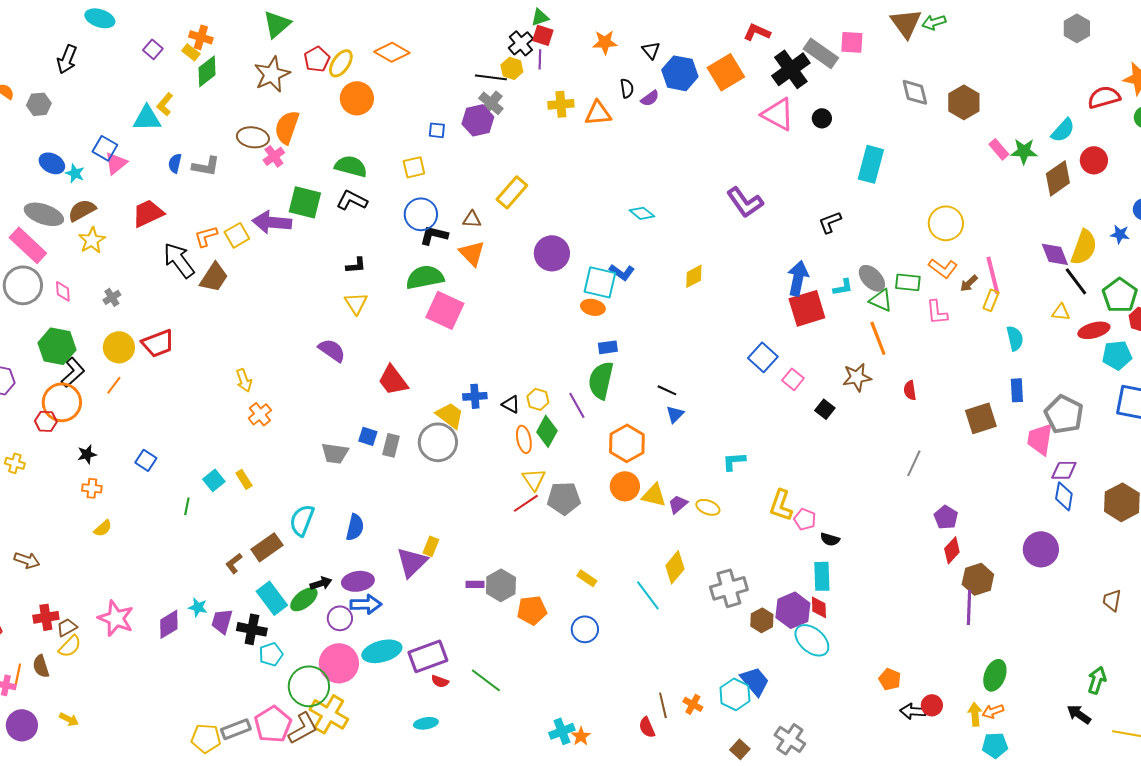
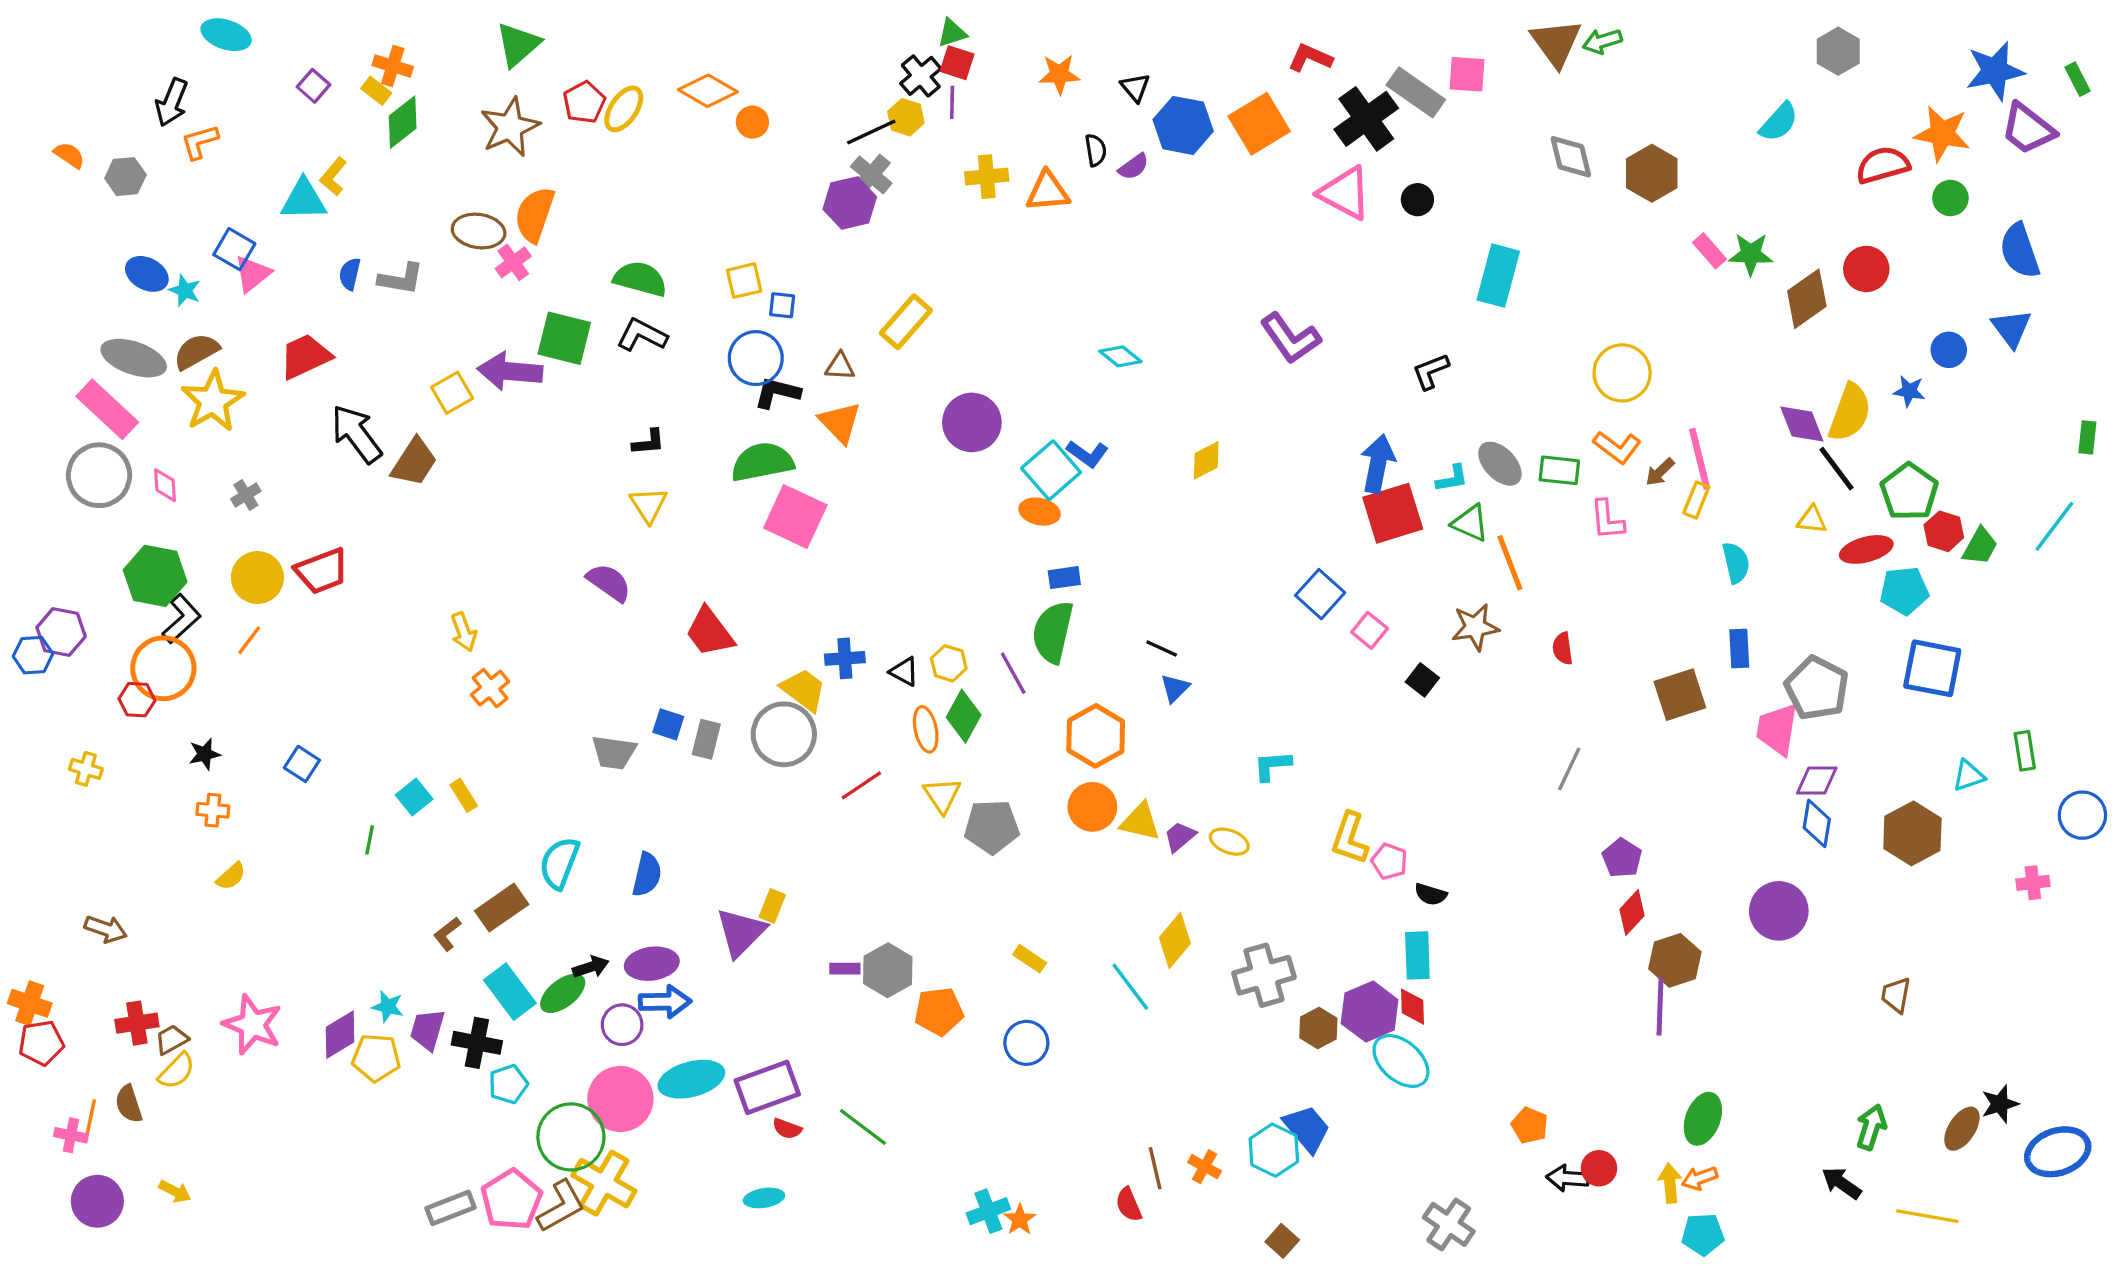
black line: (491, 77) -> (871, 132), turned -32
orange circle: (357, 98) -> (752, 122), moved, size x0.6
blue square: (437, 130) -> (782, 305), moved
cyan semicircle: (1063, 130) -> (1779, 122), moved
orange L-shape: (206, 236) -> (200, 142), moved
yellow star: (92, 240) -> (213, 401), size x1.4
cyan square: (600, 282) -> (1051, 470), turned 36
green triangle: (881, 300) -> (1470, 523), moved
red line: (526, 503) -> (861, 785), moved
yellow pentagon: (206, 738) -> (376, 1058), moved
gray cross: (790, 739) -> (1449, 1224), moved

